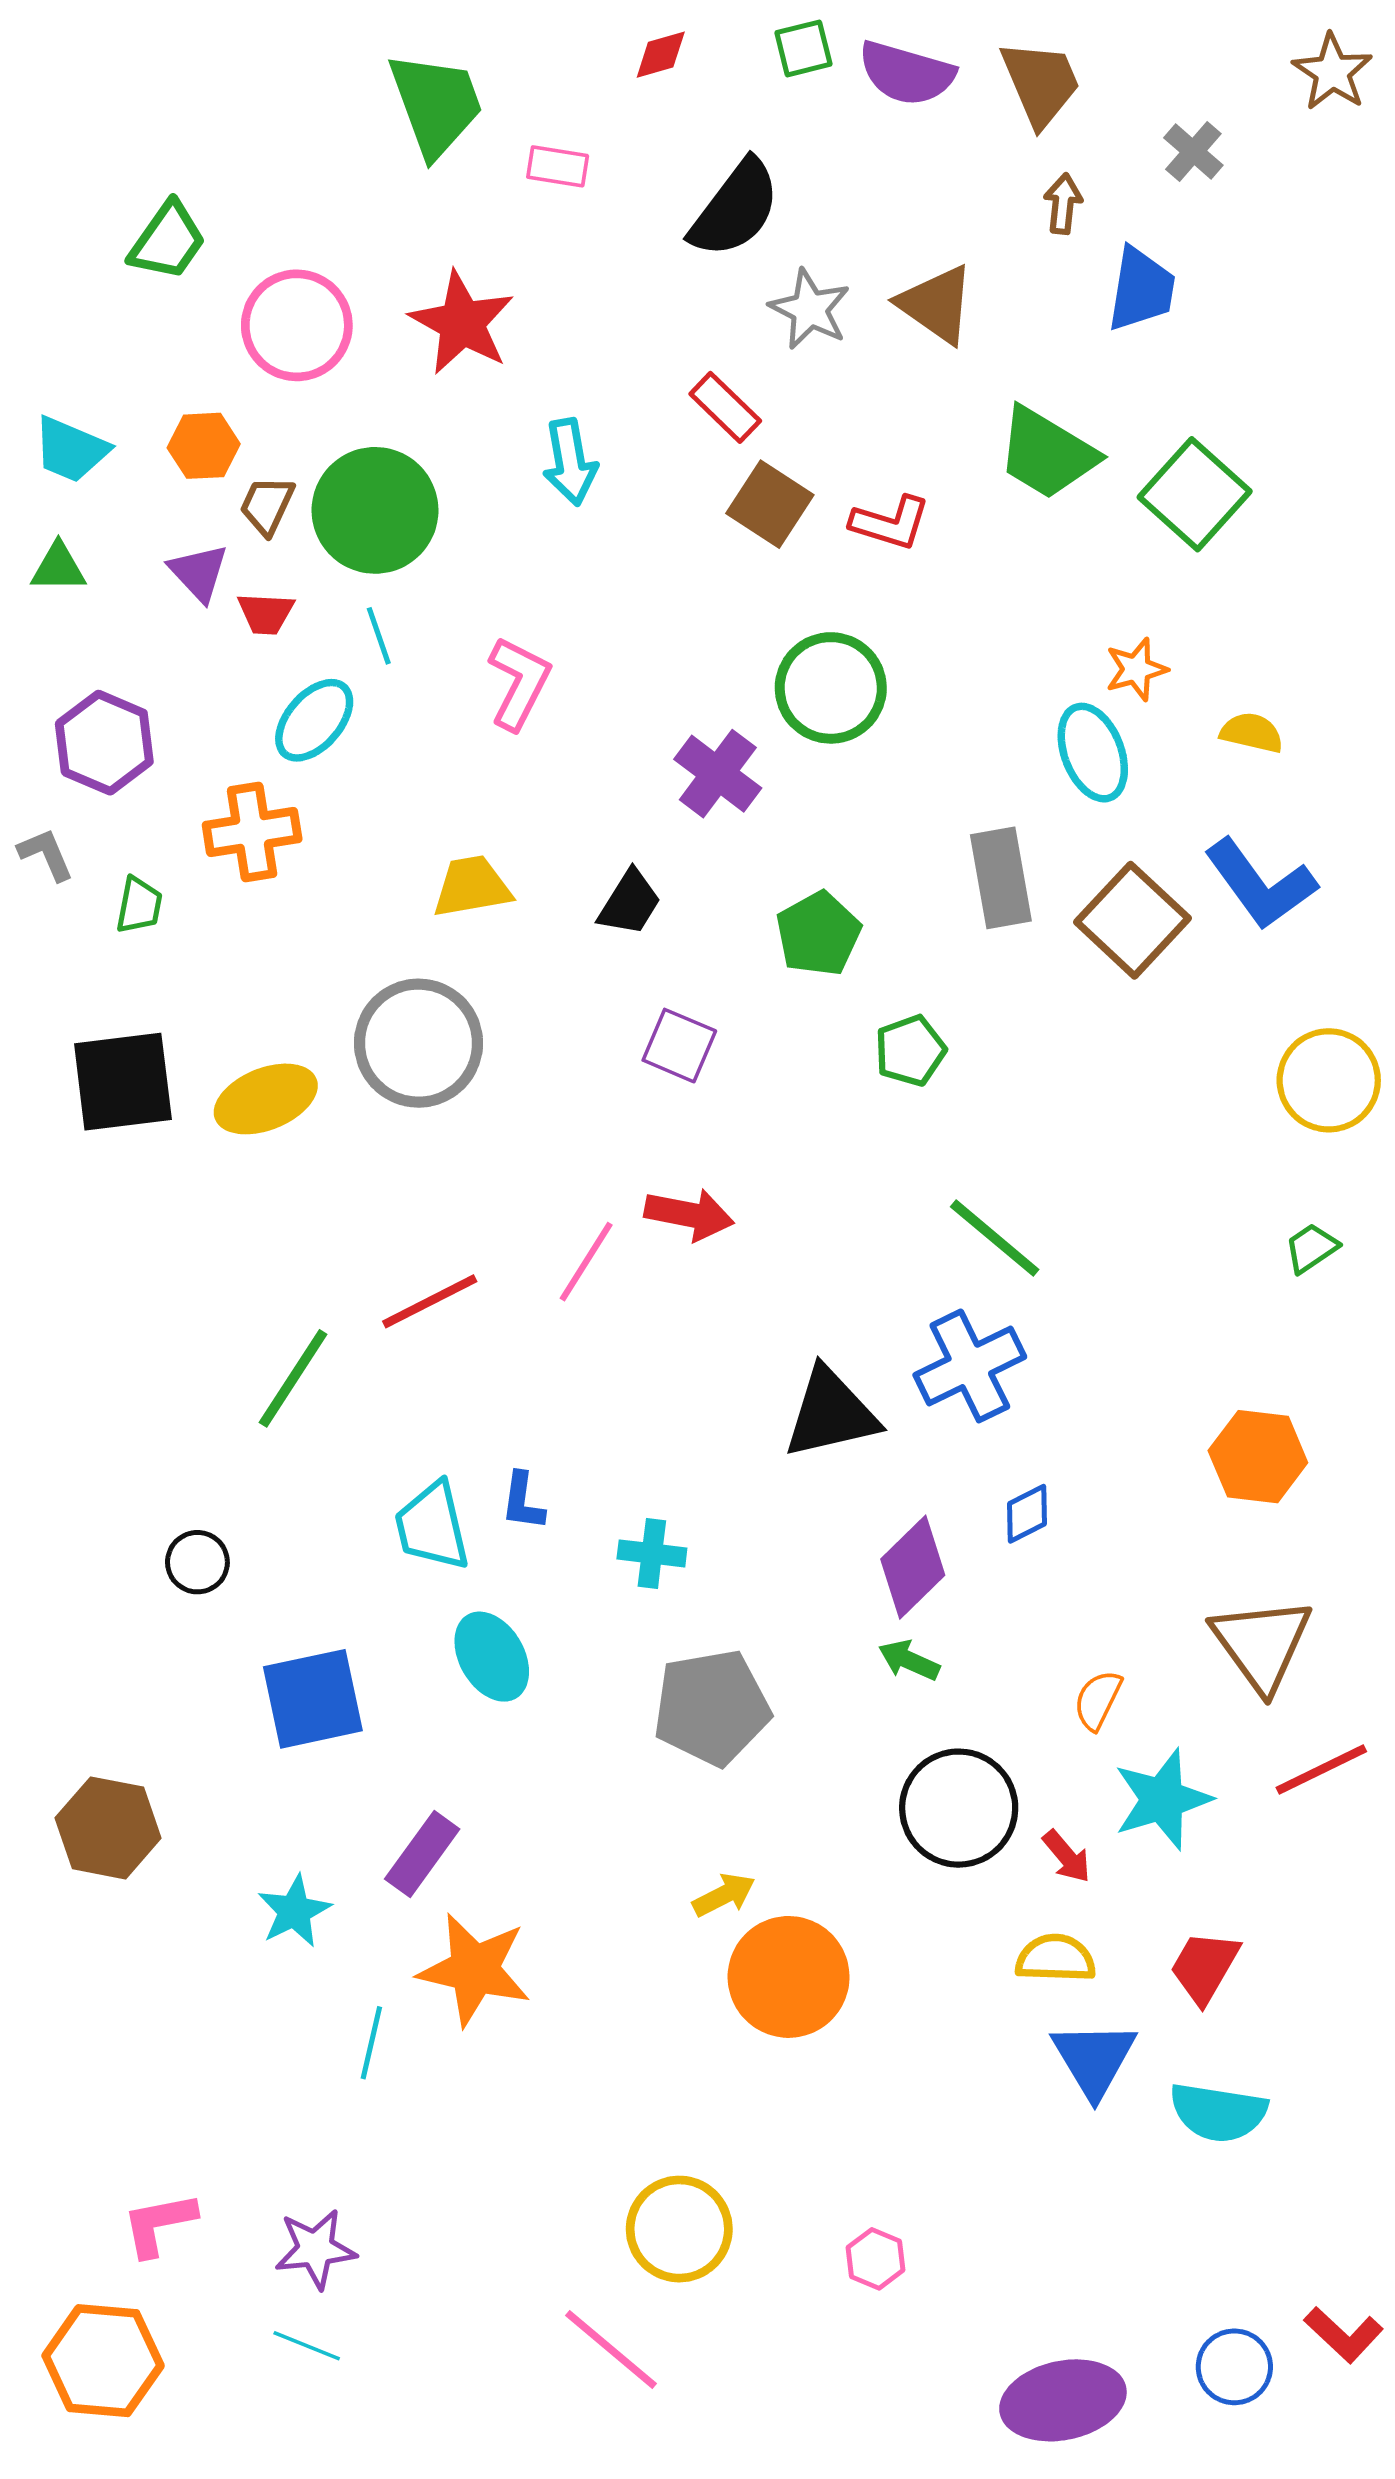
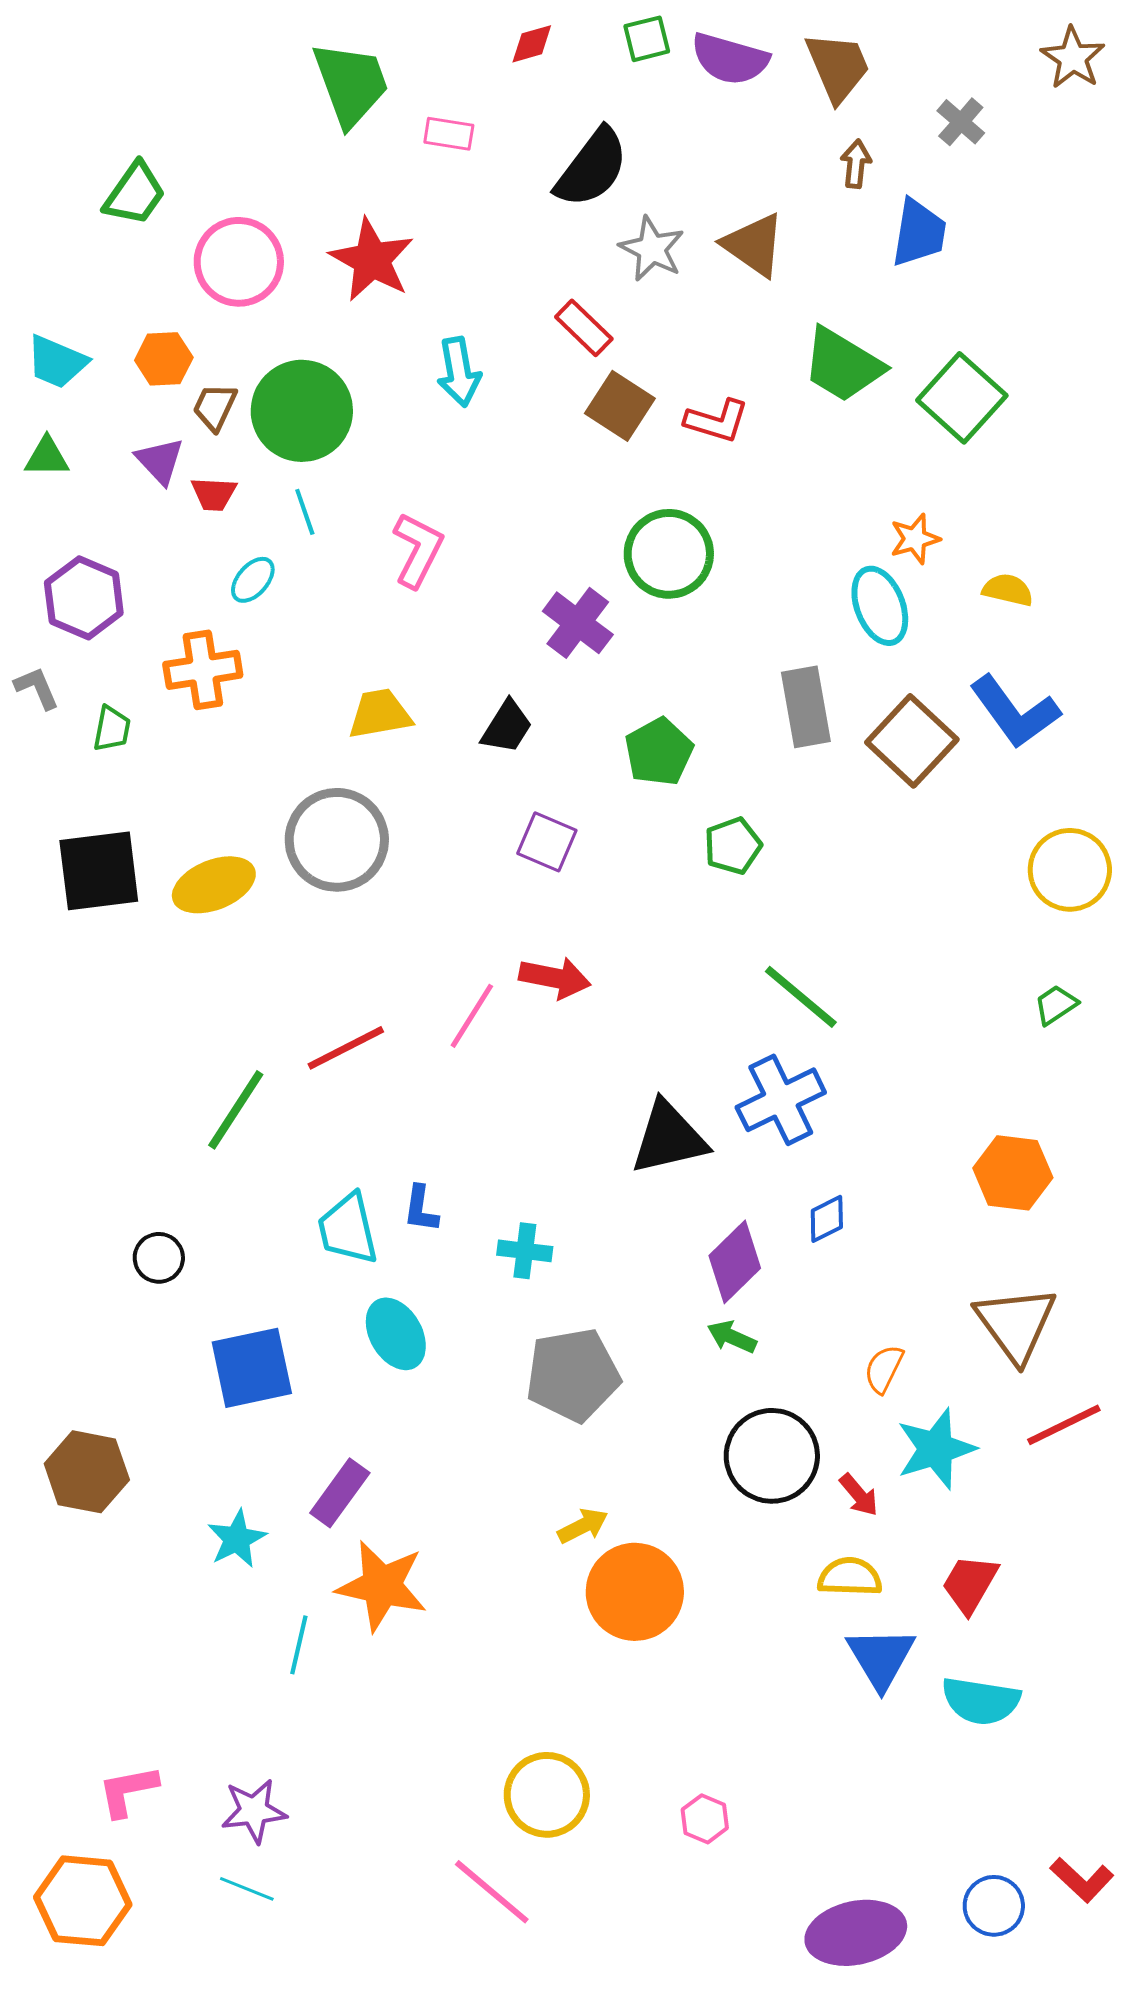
cyan ellipse: (314, 720) -> (253, 580), size x0.7

